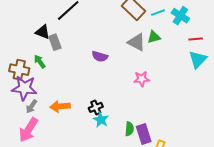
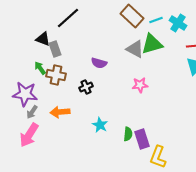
green triangle: (154, 37) -> (152, 44), size x1.6
brown cross: (19, 70) -> (56, 75), moved
black cross: (96, 107) -> (86, 87), moved

